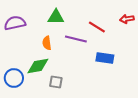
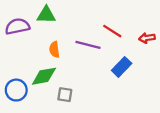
green triangle: (56, 17) -> (46, 15), moved
red arrow: (127, 19) -> (147, 38), moved
blue rectangle: (105, 58) -> (122, 67), turned -54

